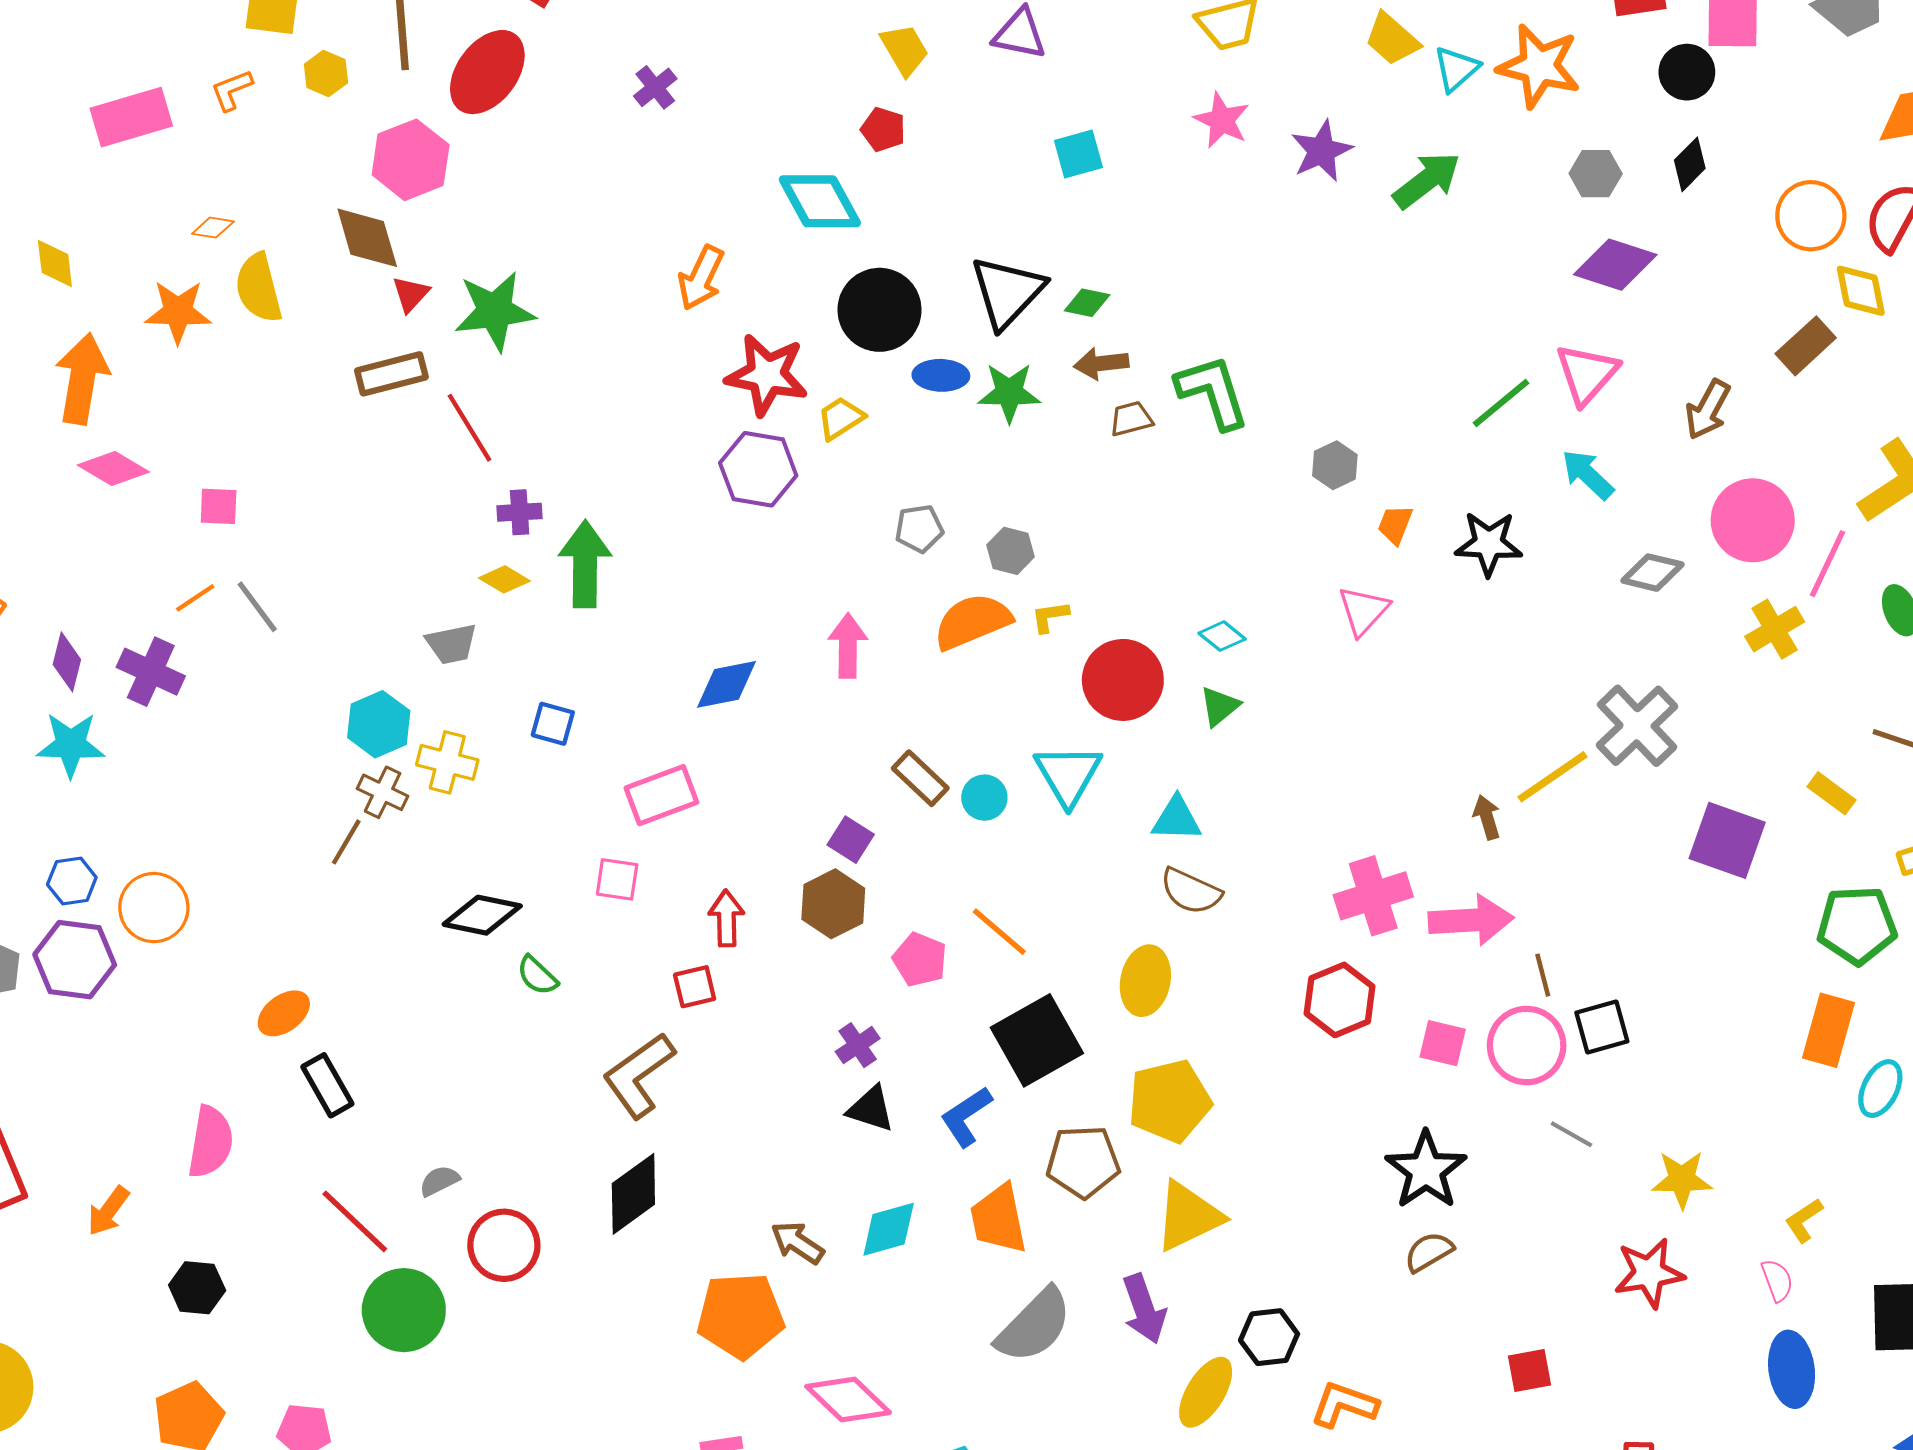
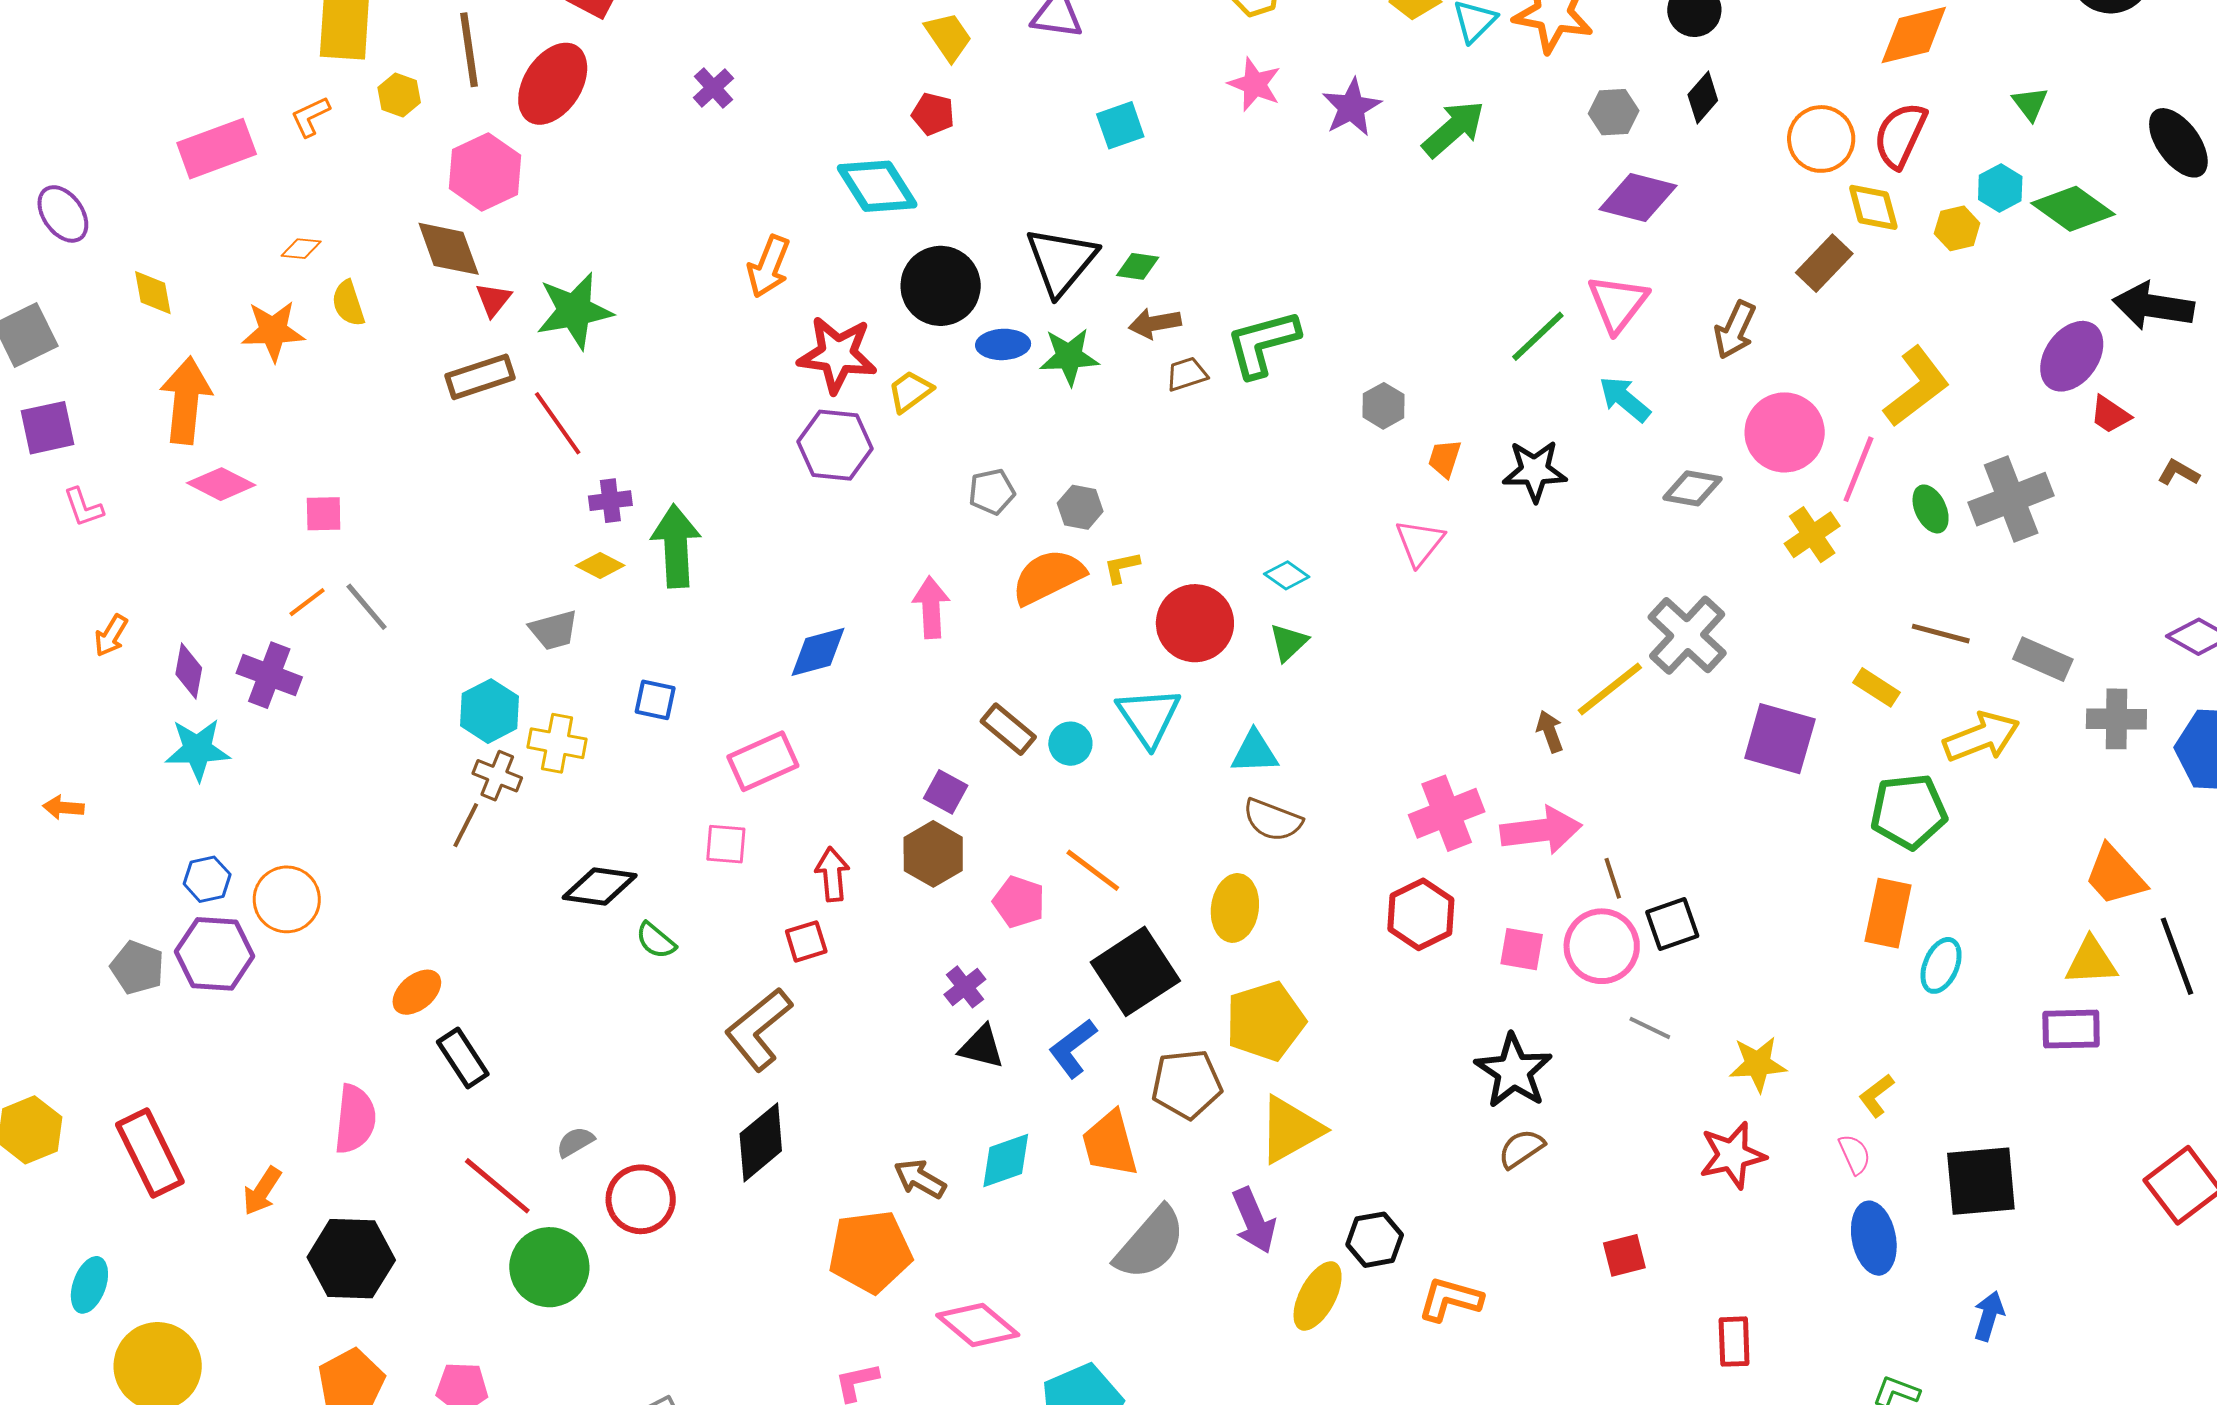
yellow semicircle: (259, 288) -> (348, 303), size x0.7
green L-shape: (1213, 392) -> (1263, 343), turned -84
black hexagon: (197, 1288) -> (351, 1259), size x1.6

